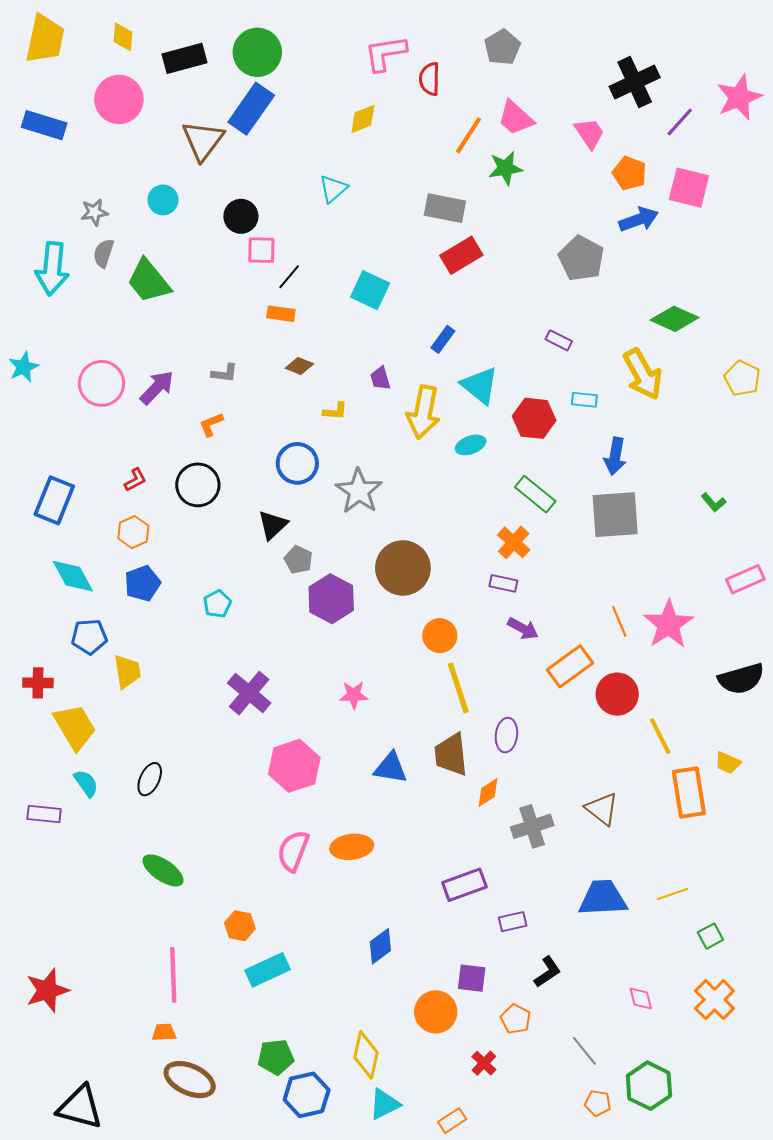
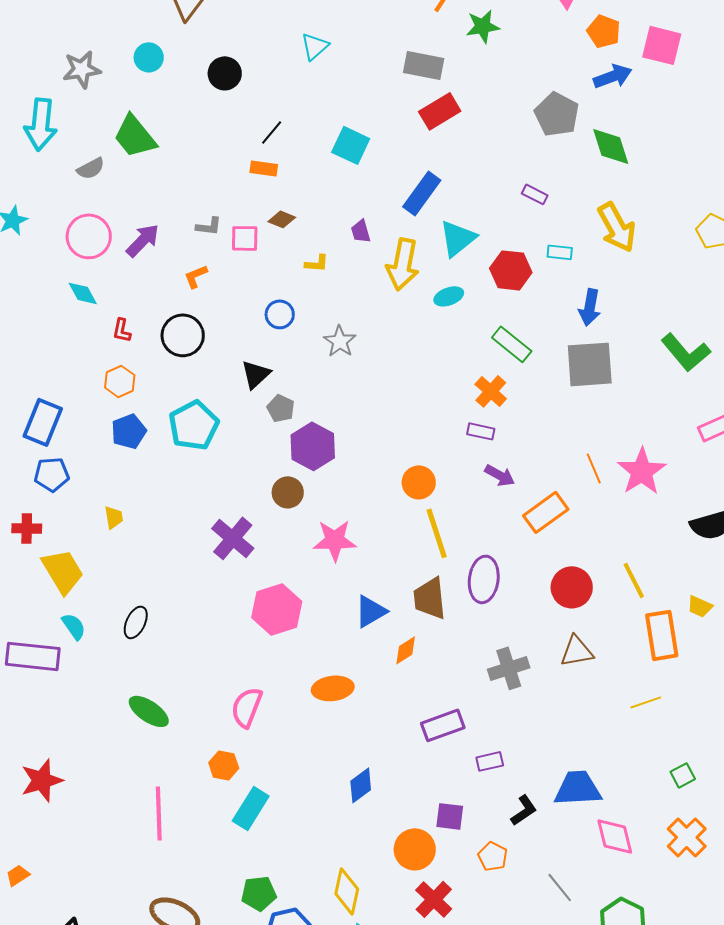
gray star: (94, 212) -> (82, 69), size x1.4
pink square: (261, 250) -> (245, 238), moved
gray semicircle: (104, 253) -> (91, 168), moved, turned -136
green diamond: (675, 319) -> (611, 146), moved, turned 48
blue rectangle: (443, 339) -> (422, 193), size x1.6
cyan triangle: (480, 385) -> (458, 238), turned 42
blue circle: (297, 463) -> (280, 314), size x0.7
red L-shape: (135, 480) -> (122, 330), turned 130
gray star: (359, 491) -> (340, 341), size x0.7
blue rectangle: (54, 500) -> (43, 422), moved
green L-shape: (714, 502) -> (686, 352), size x2.0
brown circle: (403, 568) -> (288, 492), moved, size x0.6
cyan diamond: (73, 576) -> (83, 293), moved, size x0.7
cyan pentagon: (217, 604) -> (194, 425), moved, size x1.8
blue pentagon: (89, 637) -> (52, 474), moved
yellow trapezoid: (127, 672) -> (114, 517), size x0.7
red circle: (617, 694) -> (572, 587), moved
pink star: (354, 695) -> (335, 540), size x1.5
purple ellipse: (506, 735) -> (484, 579), size x1.4
blue triangle: (391, 768) -> (371, 611), turned -39
orange diamond: (488, 792) -> (406, 650), moved
brown triangle: (602, 809) -> (577, 651), turned -48
purple rectangle: (44, 814) -> (33, 656), size x1.6
pink semicircle: (293, 851) -> (247, 707), moved
yellow line: (673, 894) -> (646, 702), moved
blue trapezoid: (603, 898) -> (578, 788), moved
cyan rectangle: (268, 970) -> (251, 808), turned -33
red star: (47, 990) -> (42, 780), moved
pink diamond: (641, 999) -> (615, 836), size x1.6
orange trapezoid: (164, 1032) -> (18, 875), moved, turned -30
red cross: (484, 1063) -> (434, 899), moved, size x1.5

